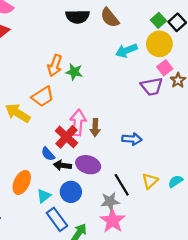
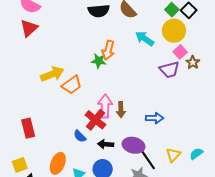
cyan arrow: (126, 51) -> (145, 39), turned 60
orange arrow: (55, 66) -> (108, 50), moved
yellow arrow: (18, 113) -> (52, 74), moved, turned 130
black arrow: (62, 165) -> (106, 144), moved
purple ellipse: (88, 165) -> (134, 145), moved

